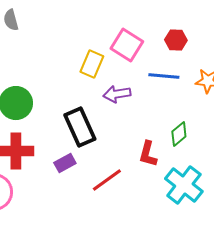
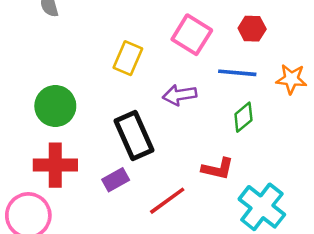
yellow rectangle: (92, 64) -> (128, 58), moved
green diamond: (179, 134) -> (243, 117), moved
red L-shape: (148, 154) -> (218, 169), turned -92

